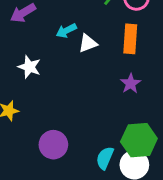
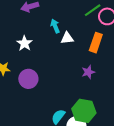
cyan arrow: (66, 31) -> (55, 26), turned 80
purple circle: (53, 145) -> (28, 79), moved

